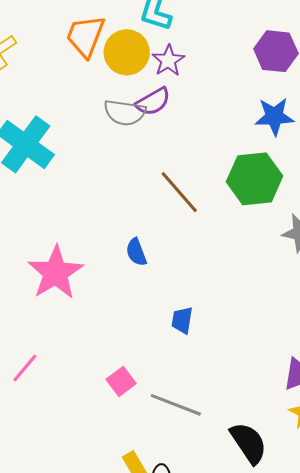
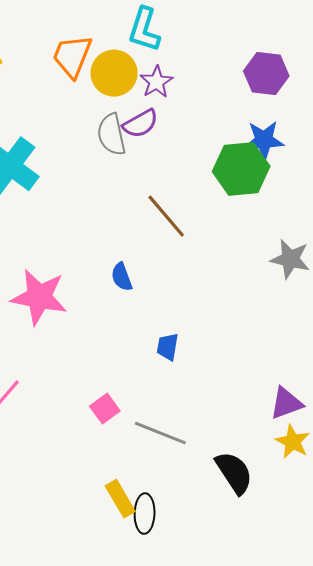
gray semicircle: (125, 113) -> (111, 135), turned 69
green hexagon: (255, 179) -> (241, 169), moved
pink star: (56, 273) -> (39, 297), turned -30

